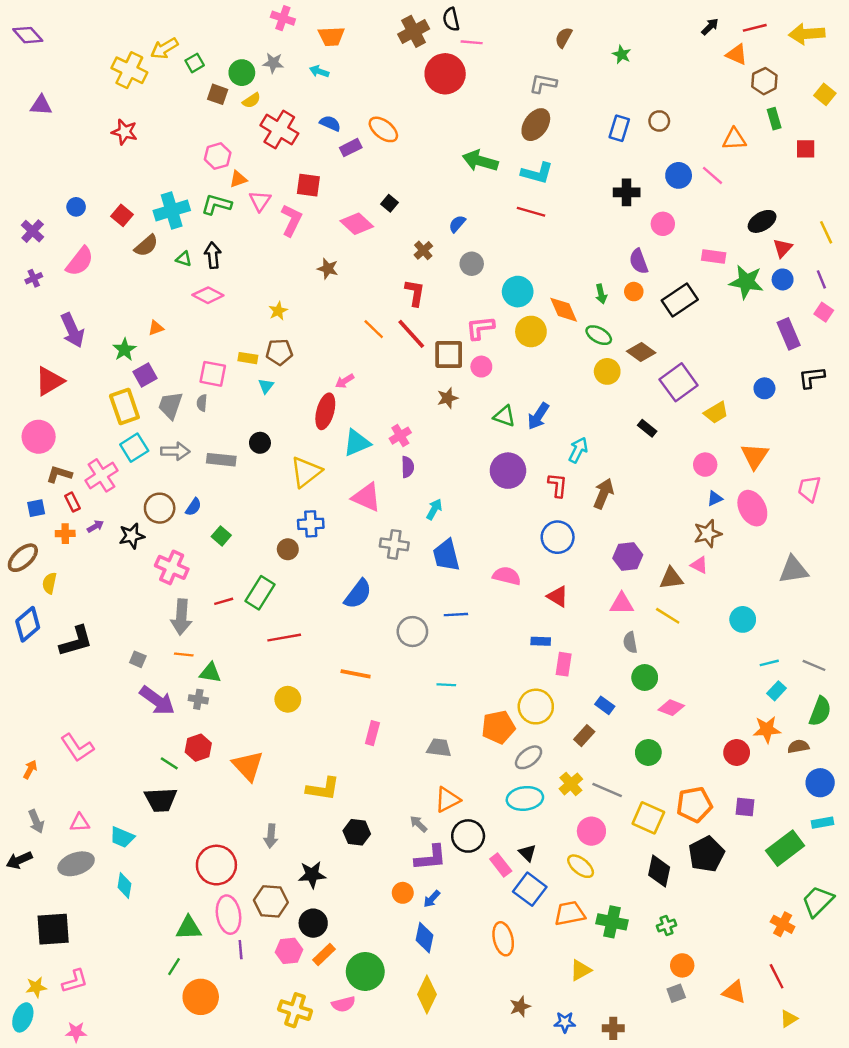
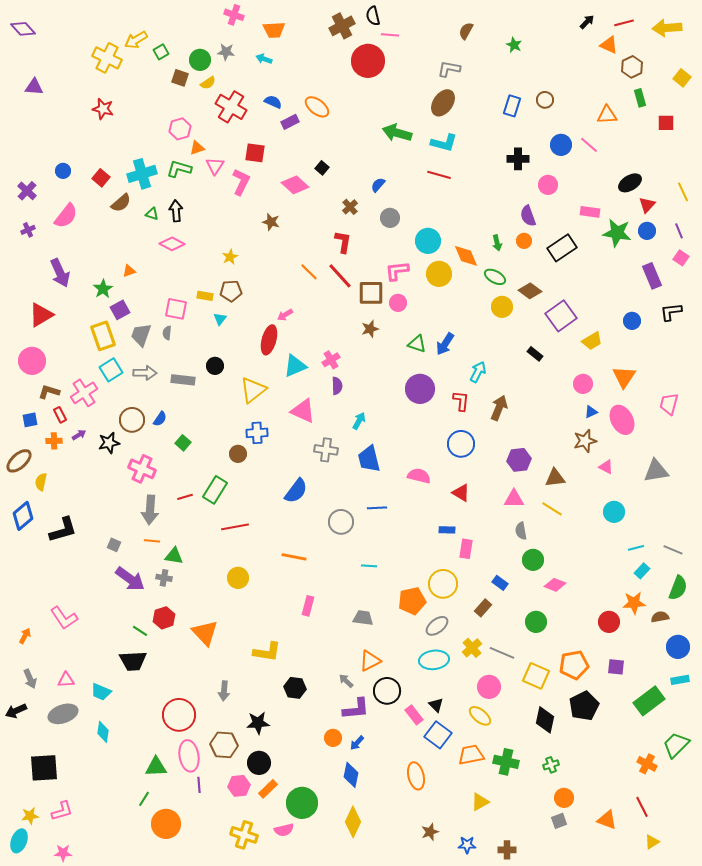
pink triangle: (699, 565) -> (606, 467), moved

